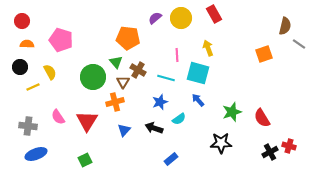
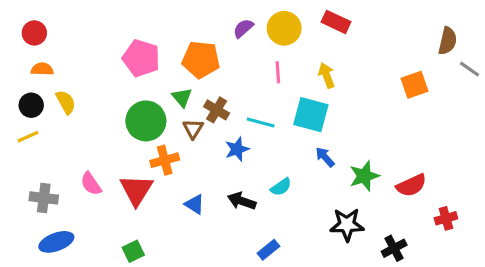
red rectangle: (214, 14) -> (336, 22), turned -36
pink pentagon: (61, 40) -> (141, 58), moved
pink line: (177, 55) -> (278, 72), moved
yellow semicircle: (50, 72) -> (66, 102), moved
yellow line: (33, 87) -> (28, 137), moved
blue arrow: (198, 100) -> (325, 157), moved
orange cross: (115, 102) -> (165, 160), moved
blue star: (160, 102) -> (237, 149), moved
red semicircle: (262, 118) -> (411, 185), turned -84
blue triangle: (124, 130) -> (195, 204), turned -40
red cross: (289, 146) -> (446, 218), moved, turned -32
black cross: (270, 152) -> (394, 248), moved

